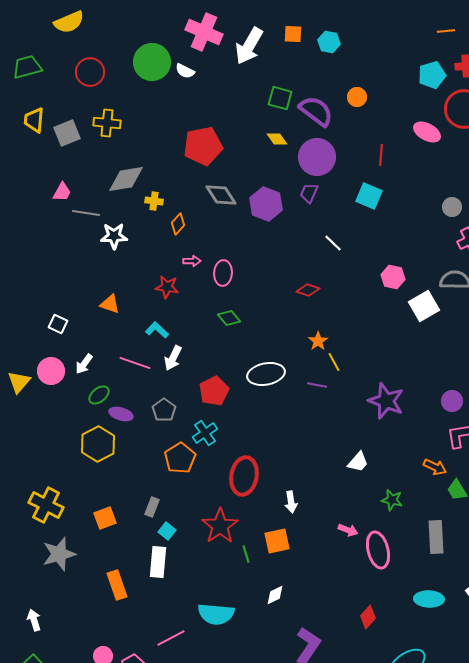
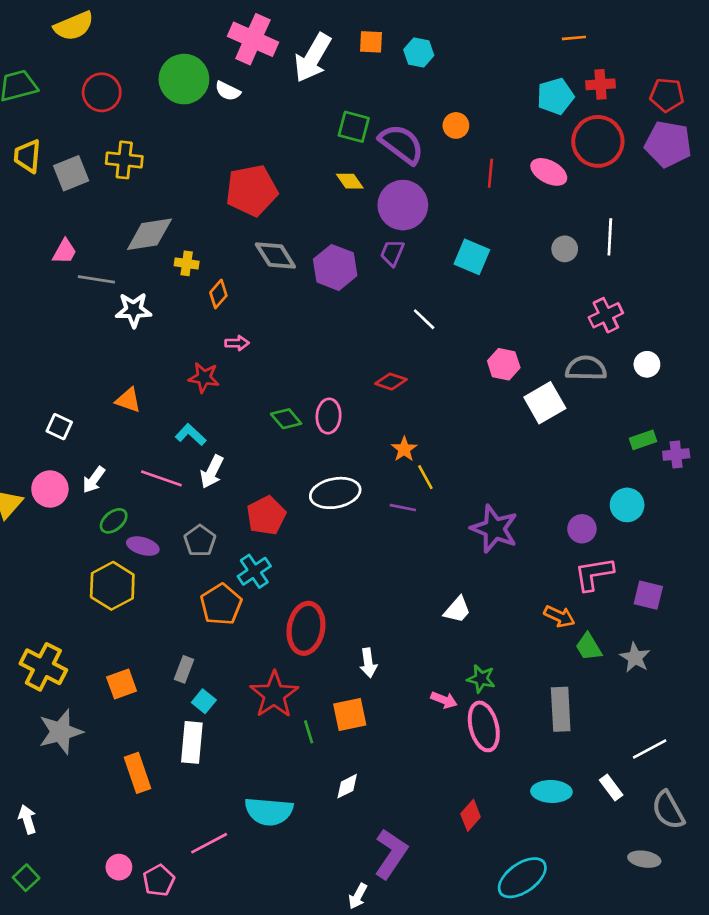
red line: (381, 155) -> (490, 173), moved
gray circle: (452, 207) -> (565, 249), moved
pink ellipse: (223, 273) -> (329, 416), moved
green star: (392, 500) -> (481, 679), moved

